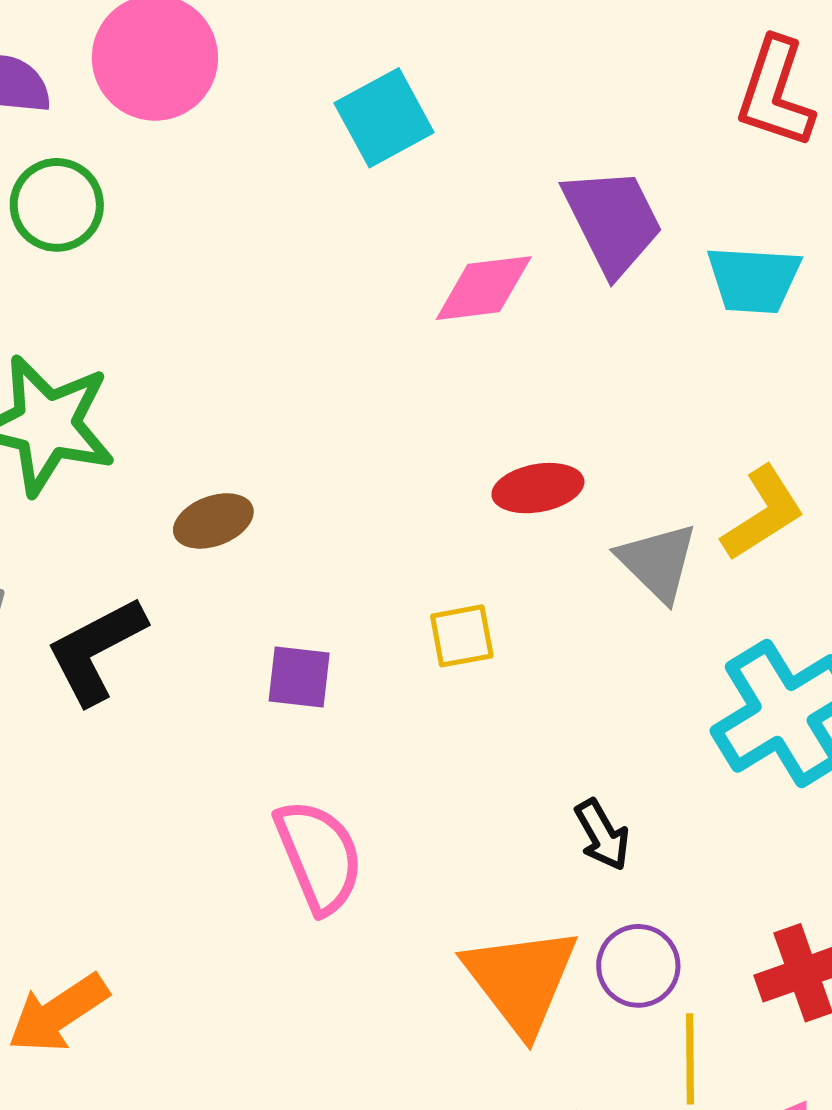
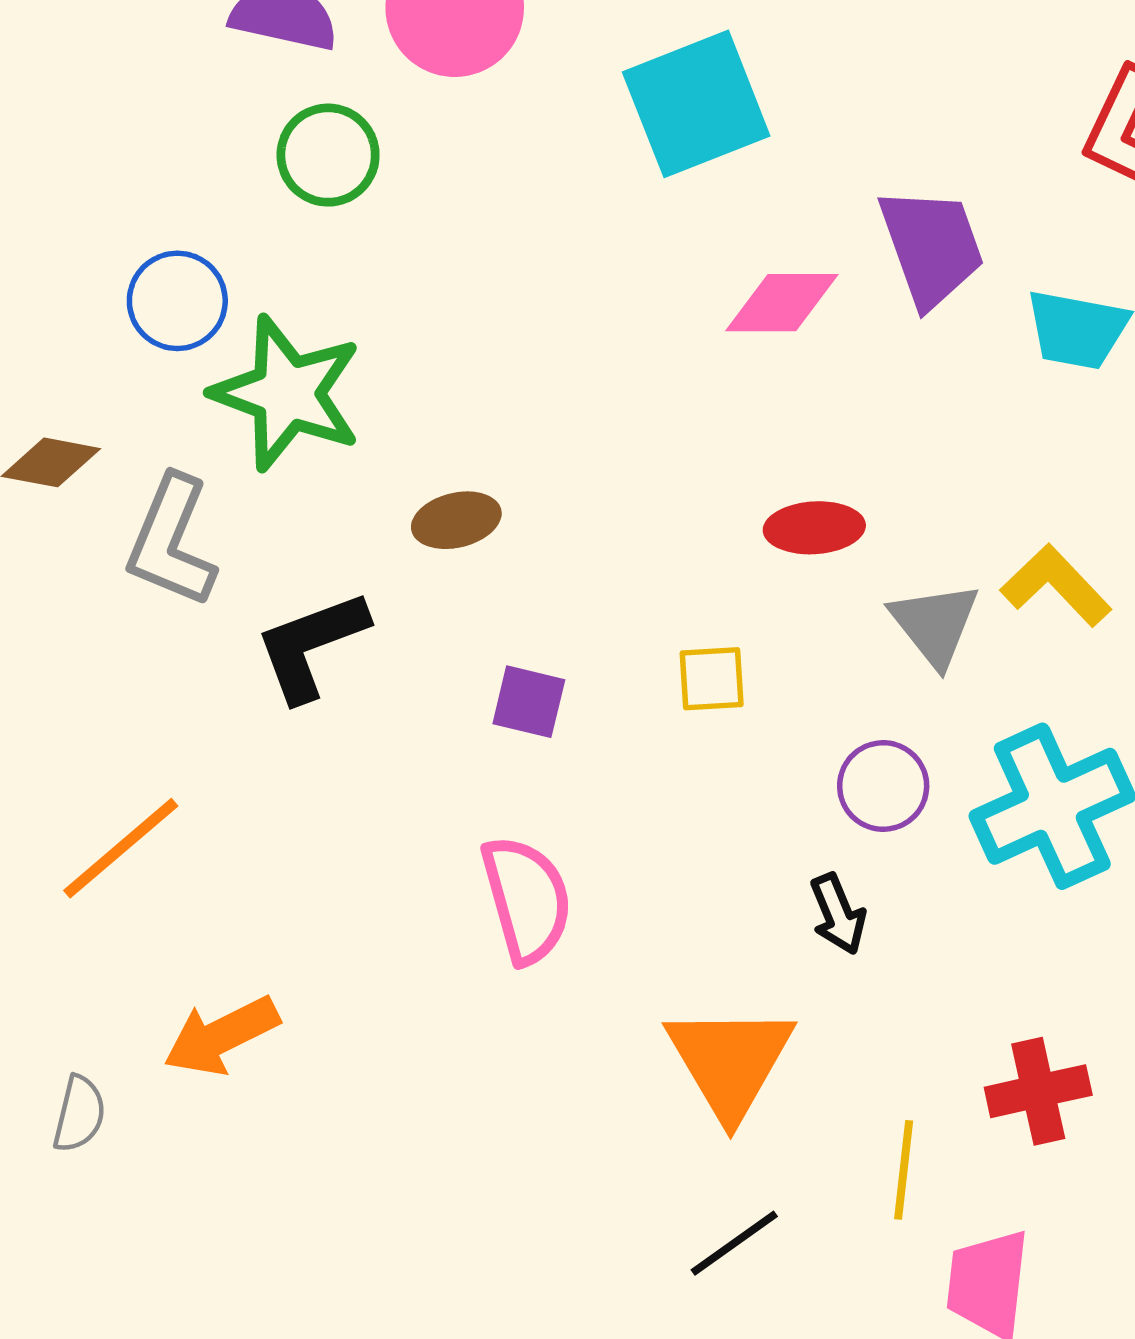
cyan square: (384, 118) -> (696, 104), size x1.4
yellow L-shape: (763, 513) -> (1056, 585), turned -108
purple circle: (638, 966) -> (883, 786), moved

